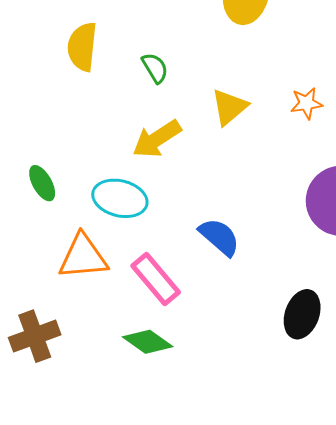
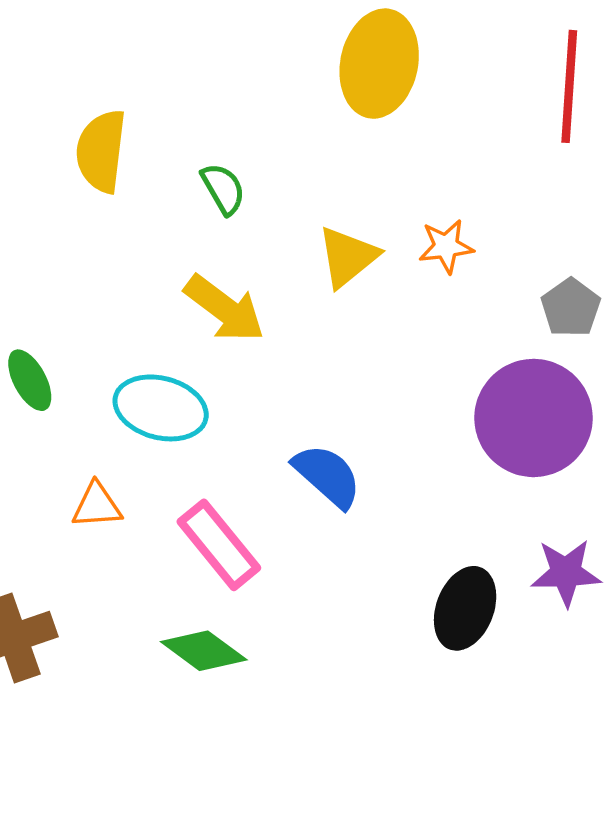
orange star: (306, 103) -> (446, 246), moved
yellow arrow: (157, 139) -> (225, 309), turned -111
orange triangle: (83, 257) -> (97, 506), size x0.6

